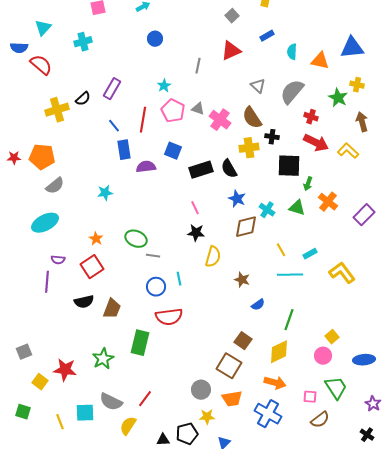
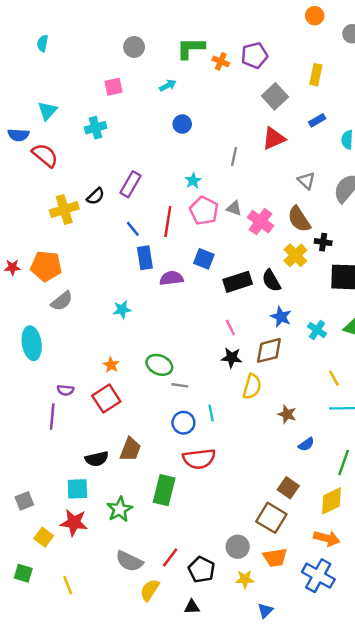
gray square: (232, 16) -> (275, 96), size x1.5
yellow cross: (249, 148) -> (295, 255), turned -36
cyan ellipse: (45, 223) -> (32, 343), moved, turned -72
brown diamond: (246, 227) -> (269, 350), moved
black semicircle: (84, 302) -> (97, 459), moved
cyan square: (85, 413) -> (77, 489), moved
black pentagon: (187, 434) -> (201, 570), moved, turned -30

